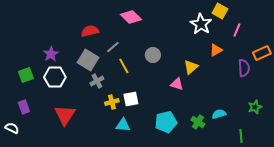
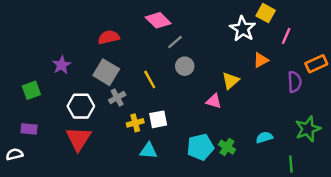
gray line: (113, 47) -> (175, 42), moved
white hexagon: (55, 77) -> (81, 106), moved
purple rectangle: (24, 107) -> (29, 129), turned -64
green star: (255, 107) -> (308, 129), size x1.5
green cross: (198, 122) -> (227, 147), moved
white semicircle: (12, 128) -> (14, 154), turned -40

